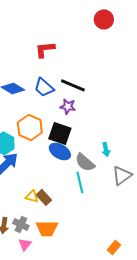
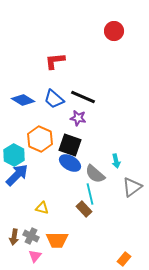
brown rectangle: (44, 197) -> (84, 209), moved

